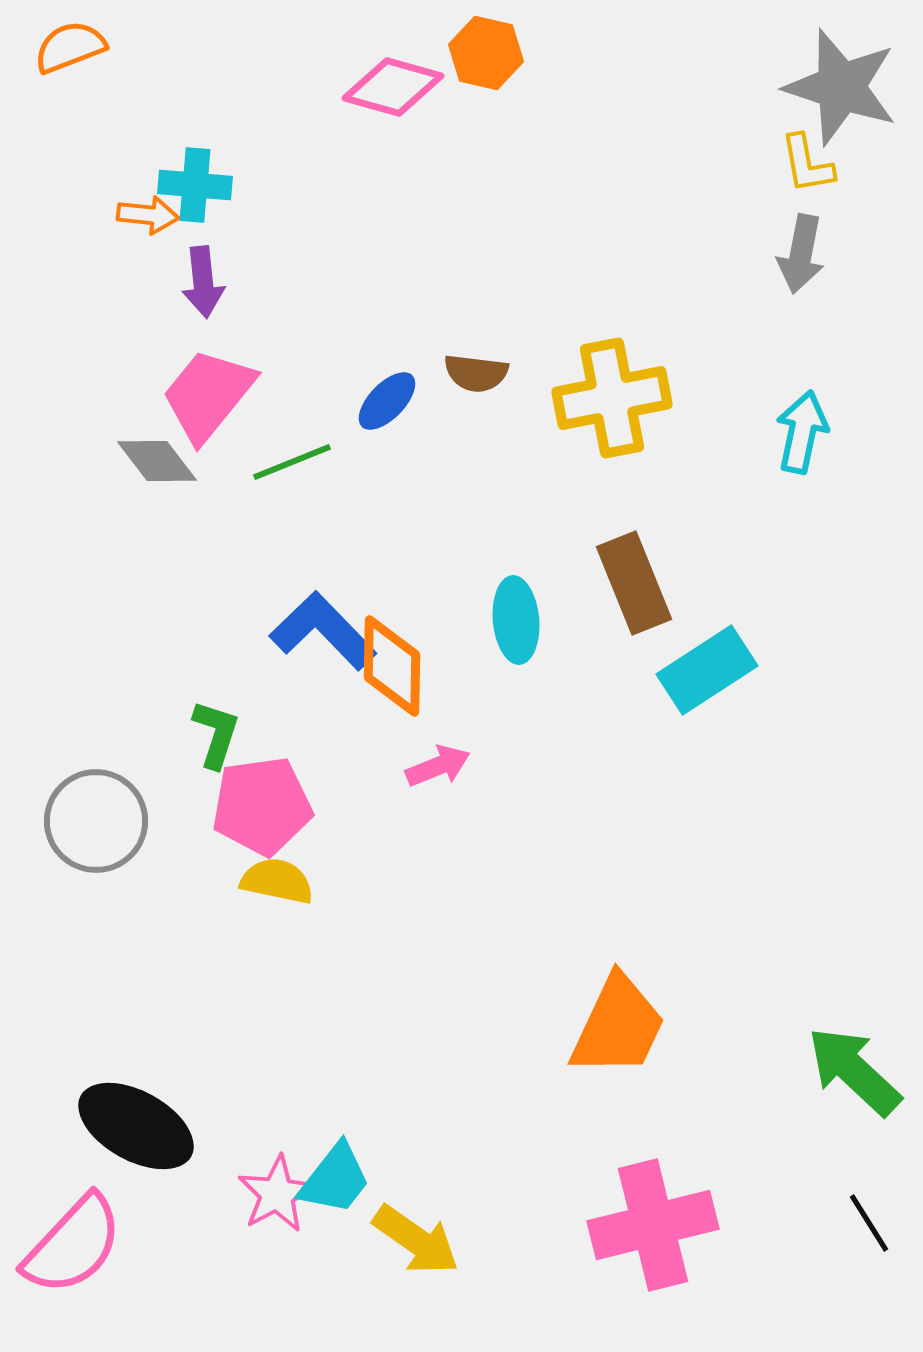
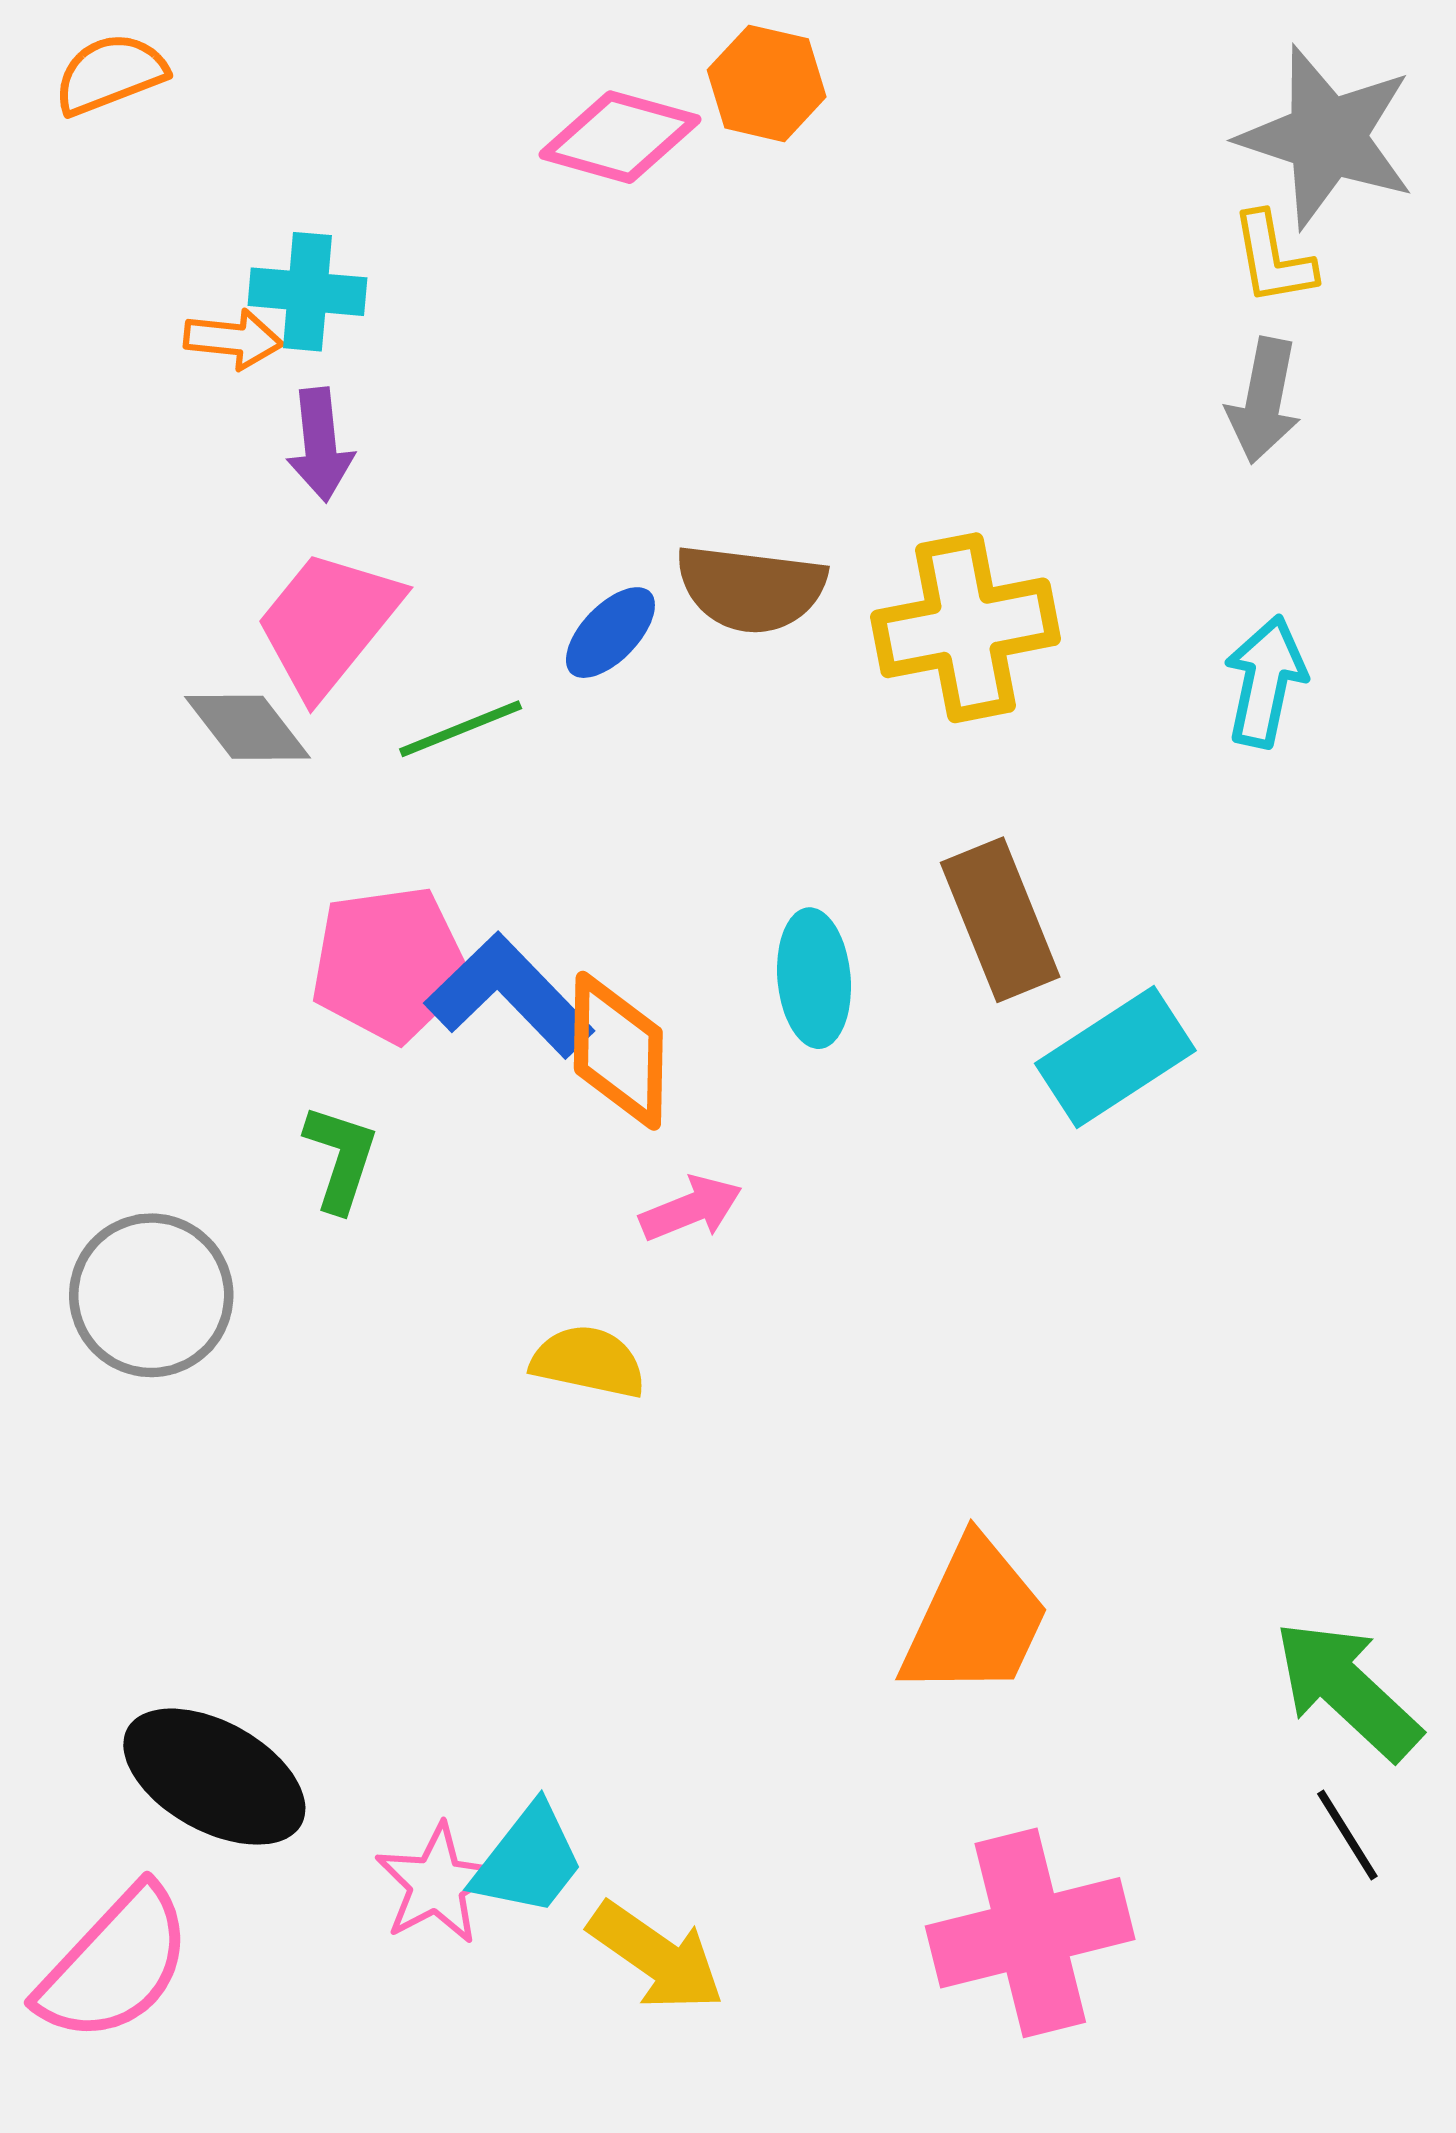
brown semicircle: (476, 373) -> (751, 588), size x1.5
pink pentagon: (262, 806) -> (390, 964), moved
yellow semicircle: (277, 881) -> (588, 1362), moved
black line: (869, 1223) -> (1347, 1835), moved

